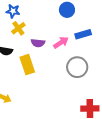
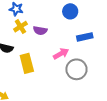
purple semicircle: (38, 43) -> (40, 31), moved
pink arrow: (61, 43) -> (61, 54), moved

